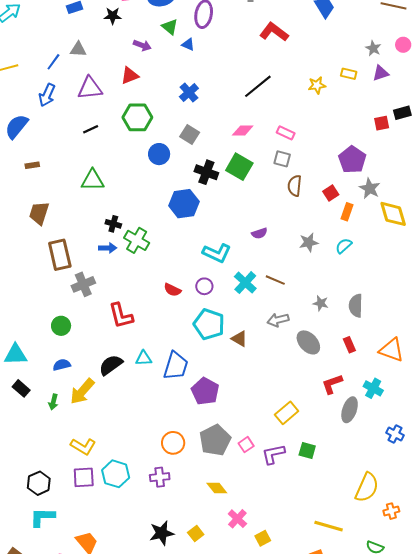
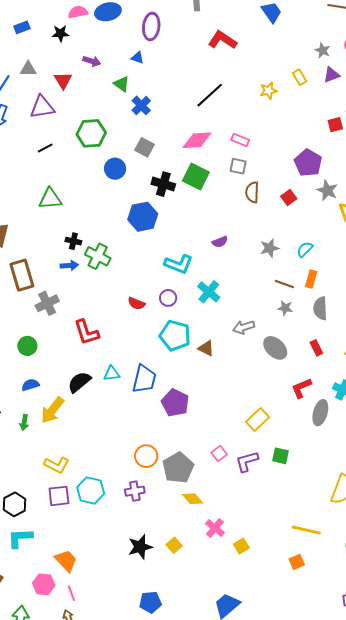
green triangle: (170, 27) -> (122, 84), moved
yellow rectangle: (349, 74) -> (300, 77), turned 49
red triangle: (130, 76) -> (63, 80), moved, turned -36
pink diamond: (243, 131) -> (197, 140), size x1.4
orange rectangle: (347, 212) -> (311, 279), moved
brown line: (275, 280) -> (284, 284), moved
gray pentagon: (215, 440) -> (178, 468), moved

